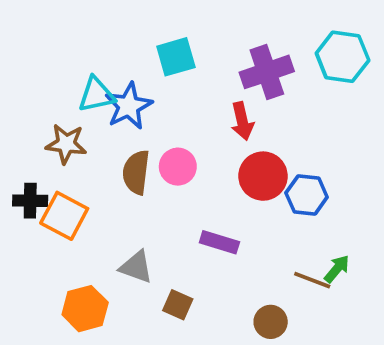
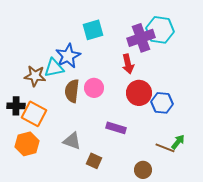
cyan hexagon: (343, 57) -> (160, 30), moved
cyan triangle: (96, 95) -> (54, 68), moved
orange hexagon: (85, 309) -> (27, 144), moved

